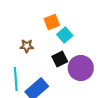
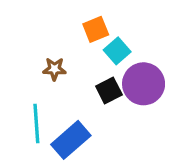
purple circle: (81, 68) -> (144, 84), moved

